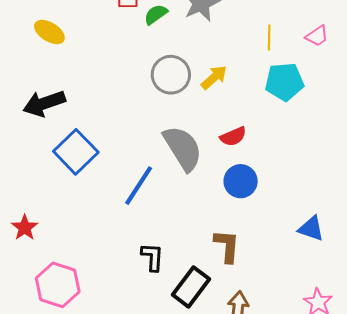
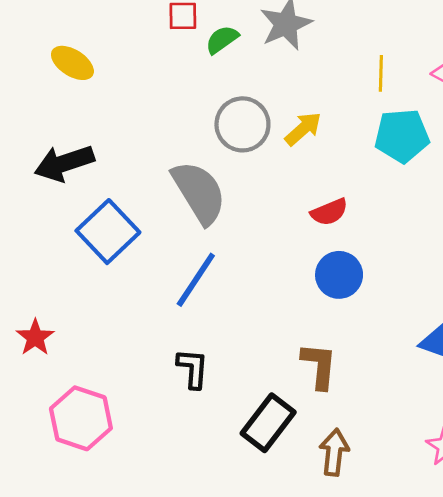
gray semicircle: (183, 148) -> (199, 192), moved
black L-shape: (152, 257) -> (193, 368), moved

